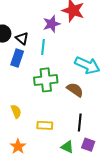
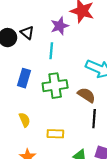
black triangle: (22, 38) -> (27, 33), moved
blue rectangle: (17, 58) -> (24, 78), moved
black line: (80, 122) -> (94, 119), moved

